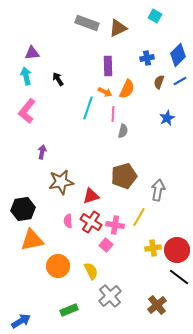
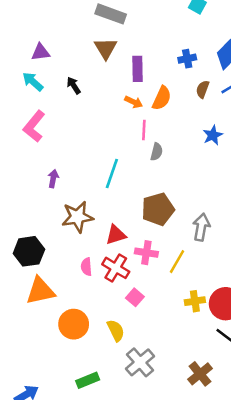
brown triangle: (118, 28) -> (106, 48), moved, turned -36
cyan arrow: (26, 76) -> (33, 82), turned -36
cyan line: (88, 108) -> (112, 174), moved
pink cross: (115, 225) -> (146, 253), moved

